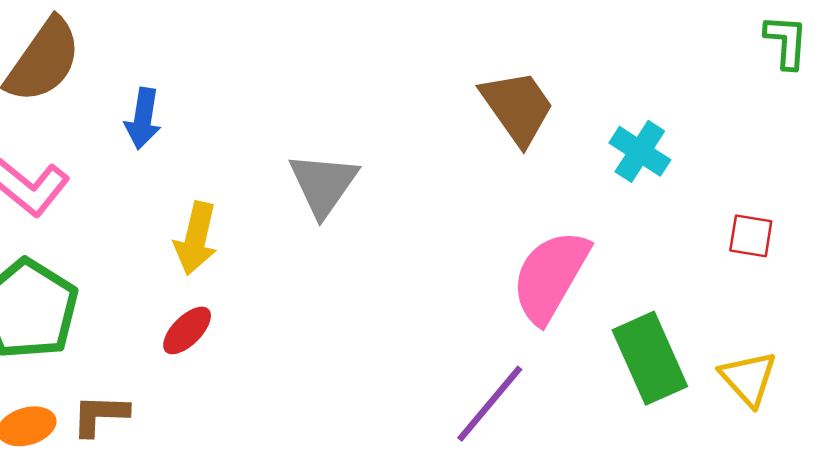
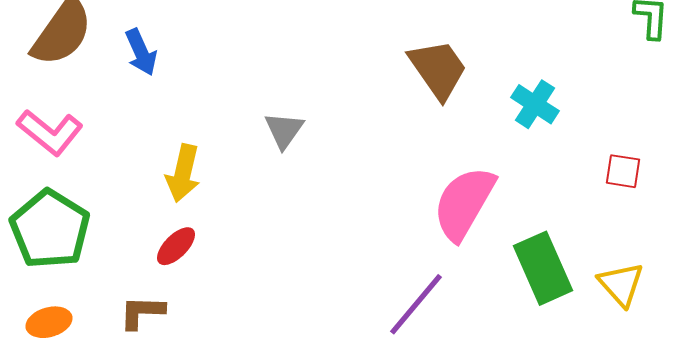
blue arrow: (143, 119) -> (141, 52), moved, turned -33
gray triangle: (323, 184) -> (284, 130), size x0.7
brown L-shape: (100, 415) -> (142, 312), moved

